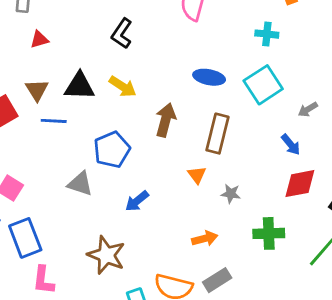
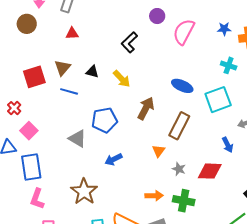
black triangle: (80, 86) -> (92, 72), size x0.6
red diamond: (300, 184) -> (210, 171), moved
green cross: (269, 233) -> (184, 201), moved

